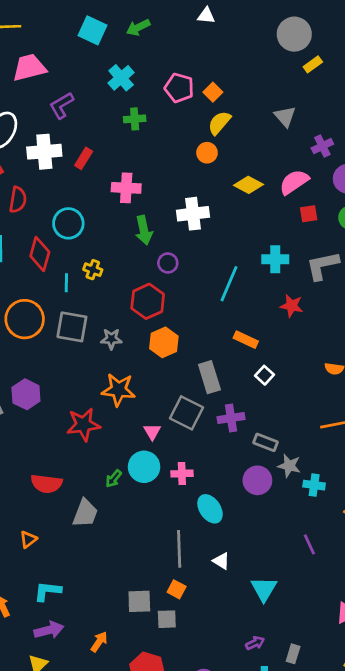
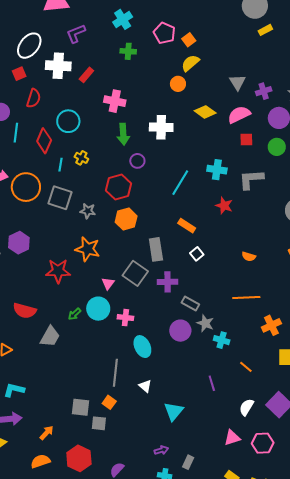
gray triangle: (285, 116) -> (238, 82), moved

